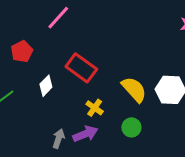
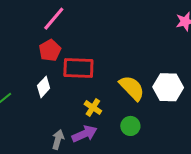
red pentagon: (22, 52) -> (50, 50), moved
red rectangle: (81, 68) -> (78, 68), turned -32

